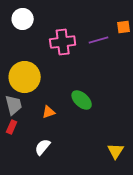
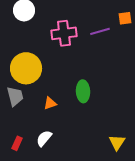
green ellipse: (82, 100) -> (83, 91), turned 45
red rectangle: (12, 127) -> (17, 143), moved

